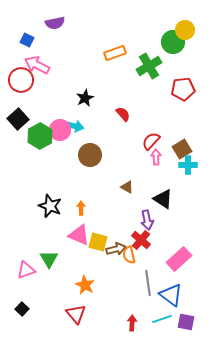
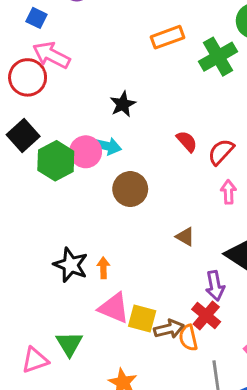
red semicircle: (123, 114) -> (187, 141), moved
red semicircle: (151, 141) -> (221, 152), moved
orange arrow: (81, 208) -> (103, 268), moved

